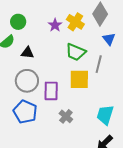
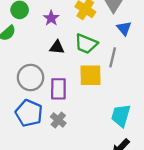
purple star: (55, 25) -> (51, 18), moved
black triangle: (27, 53) -> (57, 47), moved
gray cross: (66, 116) -> (58, 120), moved

